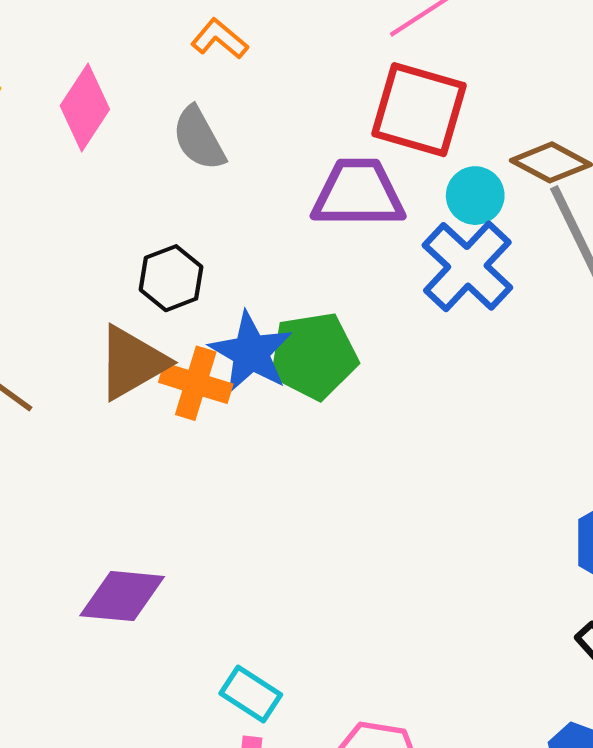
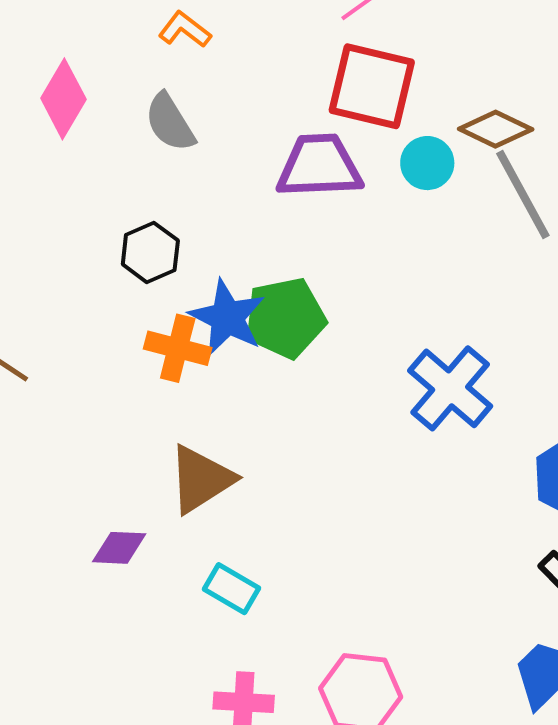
blue cross: (467, 266) -> (450, 388), moved
brown triangle: (132, 363) -> (201, 479), moved
purple diamond: (122, 596) -> (119, 548), size x0.7
cyan rectangle: (251, 694) -> (231, 589), moved

